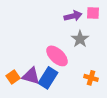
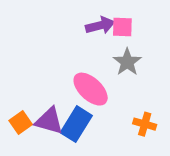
pink square: (93, 13) -> (122, 27), moved
purple arrow: (73, 16) -> (100, 25), moved

